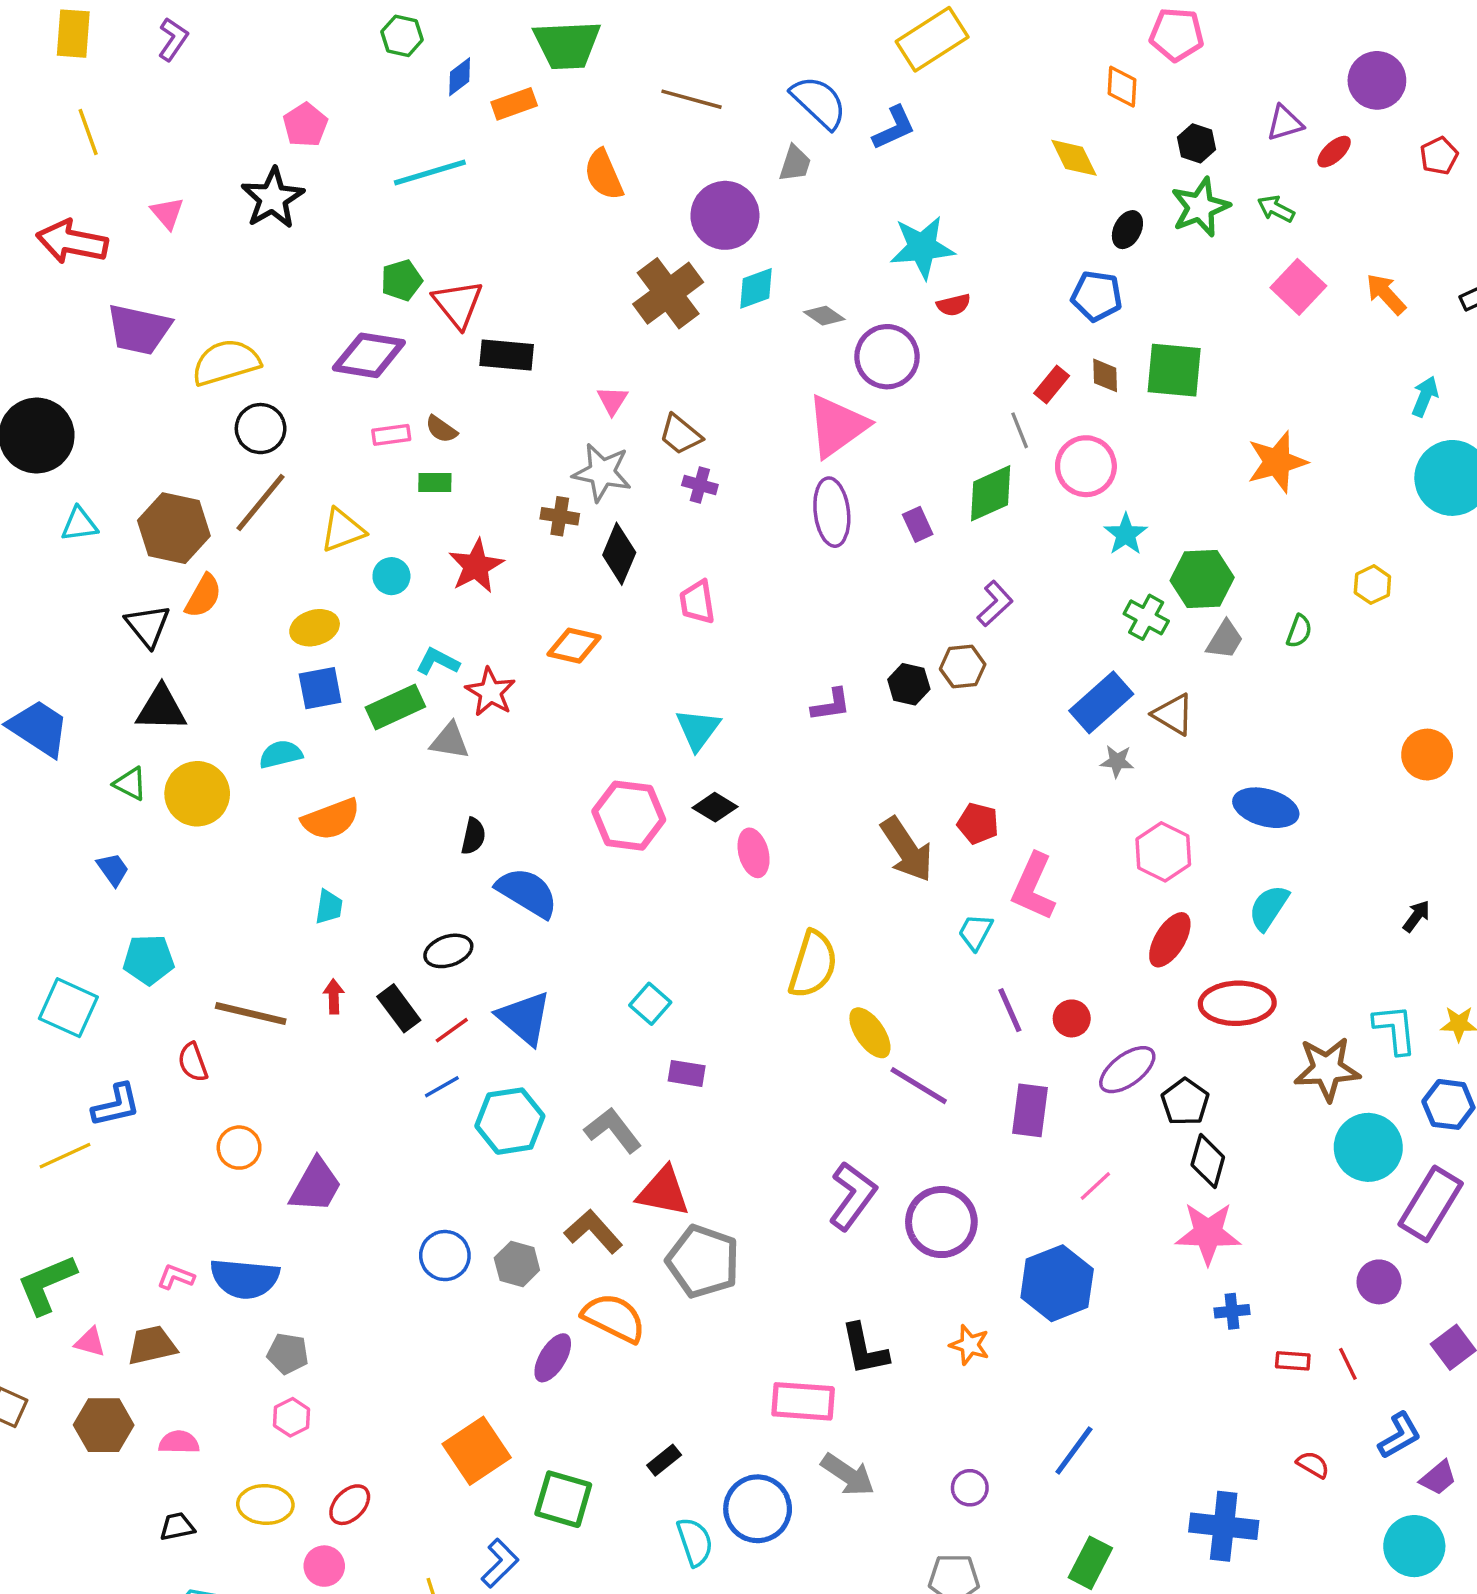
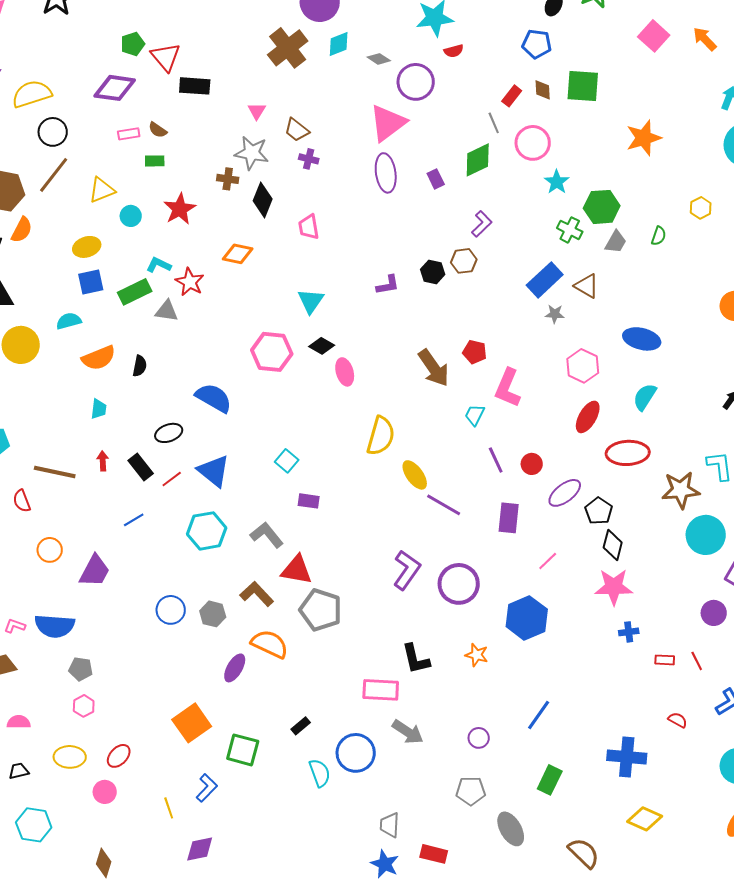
black semicircle: (473, 836) -> (140, 366), moved
blue line: (442, 1087) -> (134, 520), moved

